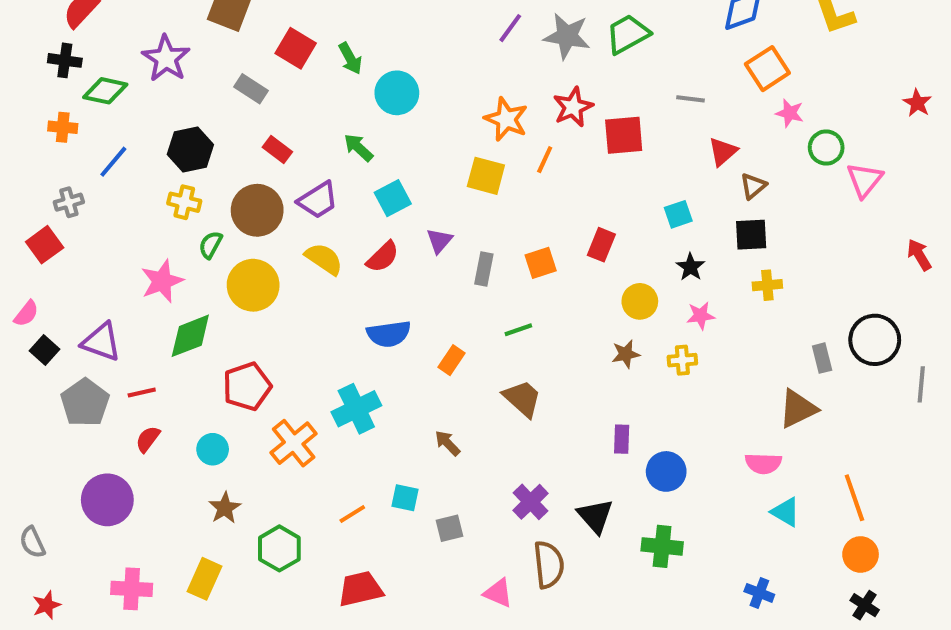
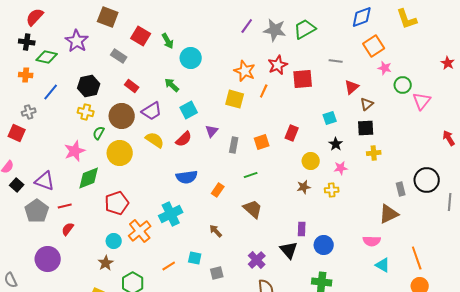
red square: (45, 245) -> (17, 133), turned -30
cyan circle: (213, 449) -> (114, 241), moved
black triangle: (595, 516) -> (289, 250), moved

